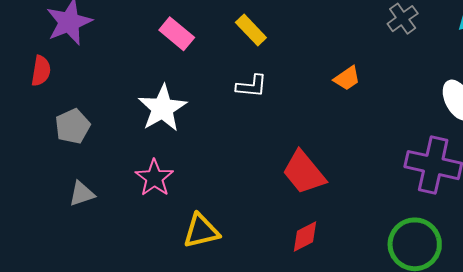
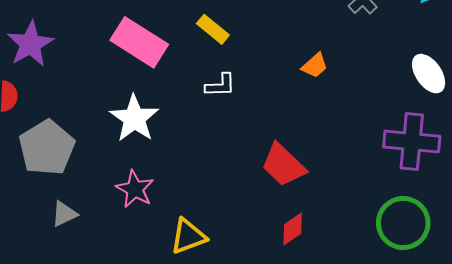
pink rectangle: (177, 34) -> (139, 42), size x1.6
gray pentagon: (73, 126) -> (47, 148), size x1.6

